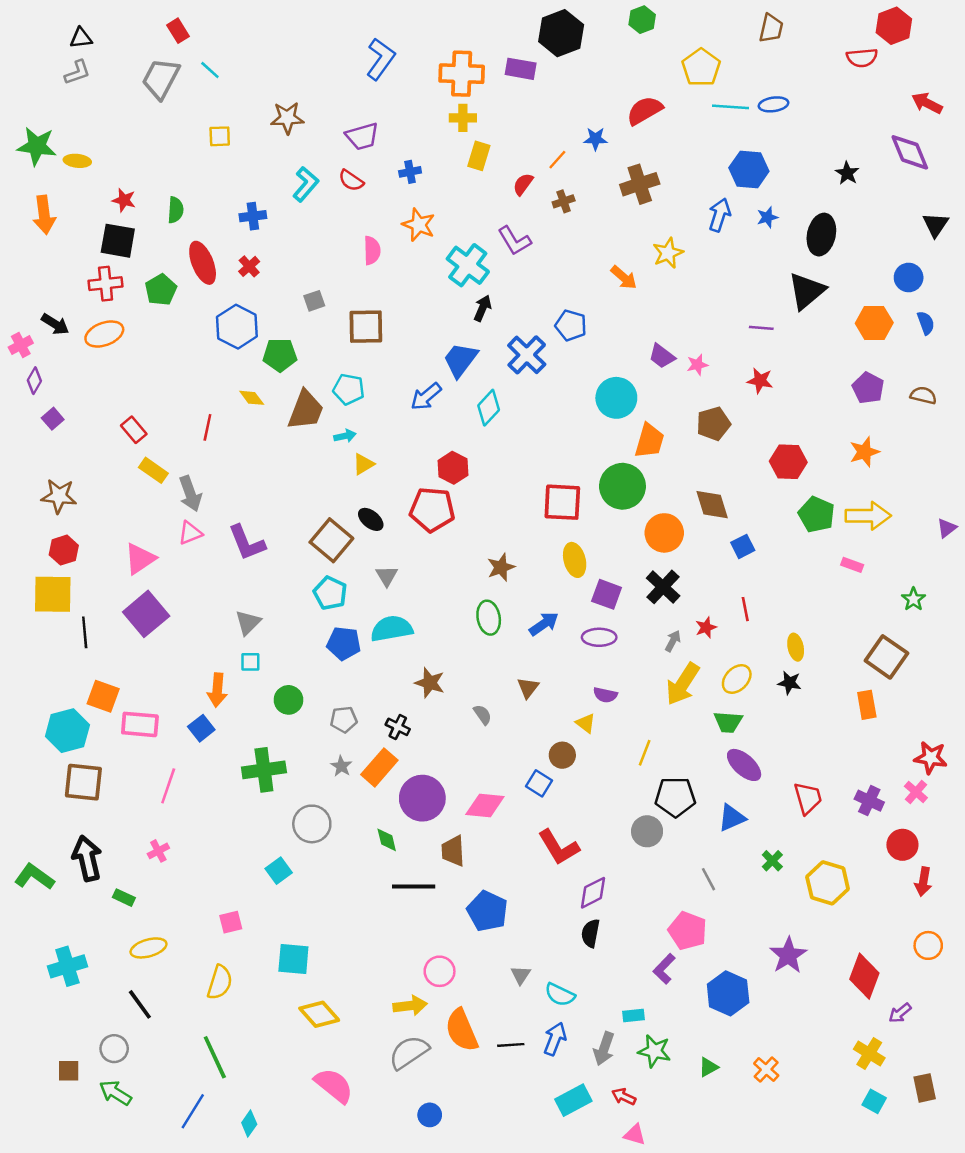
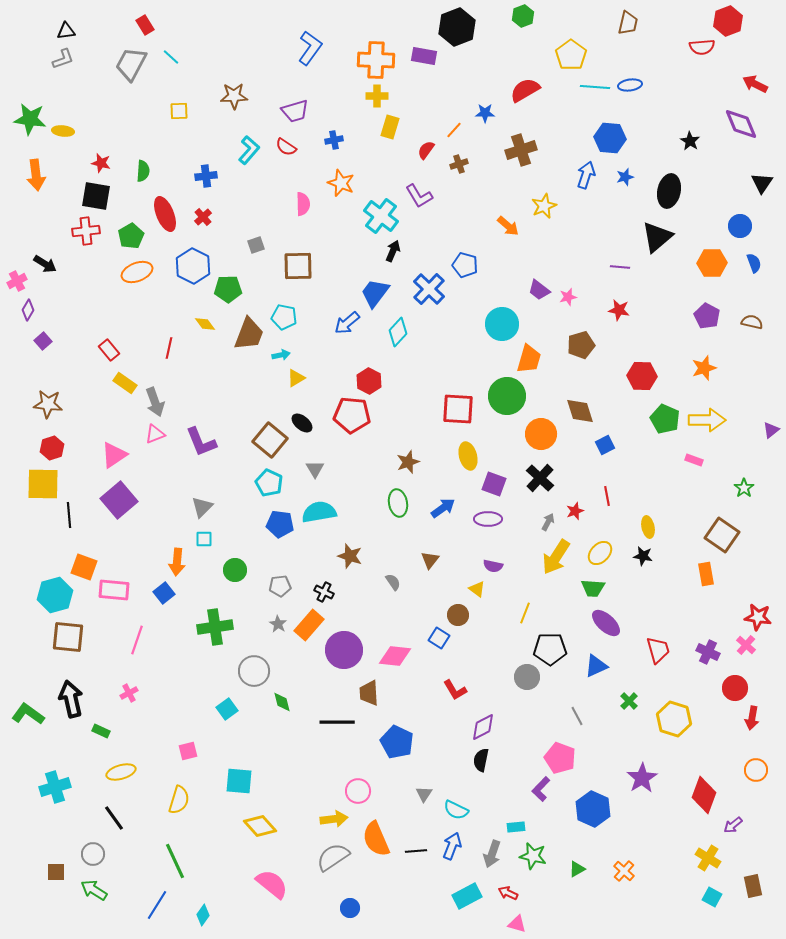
orange ellipse: (104, 334) -> (137, 272), moved
green diamond: (387, 840) -> (282, 702), moved
red L-shape: (559, 847) -> (455, 690), size x0.7

